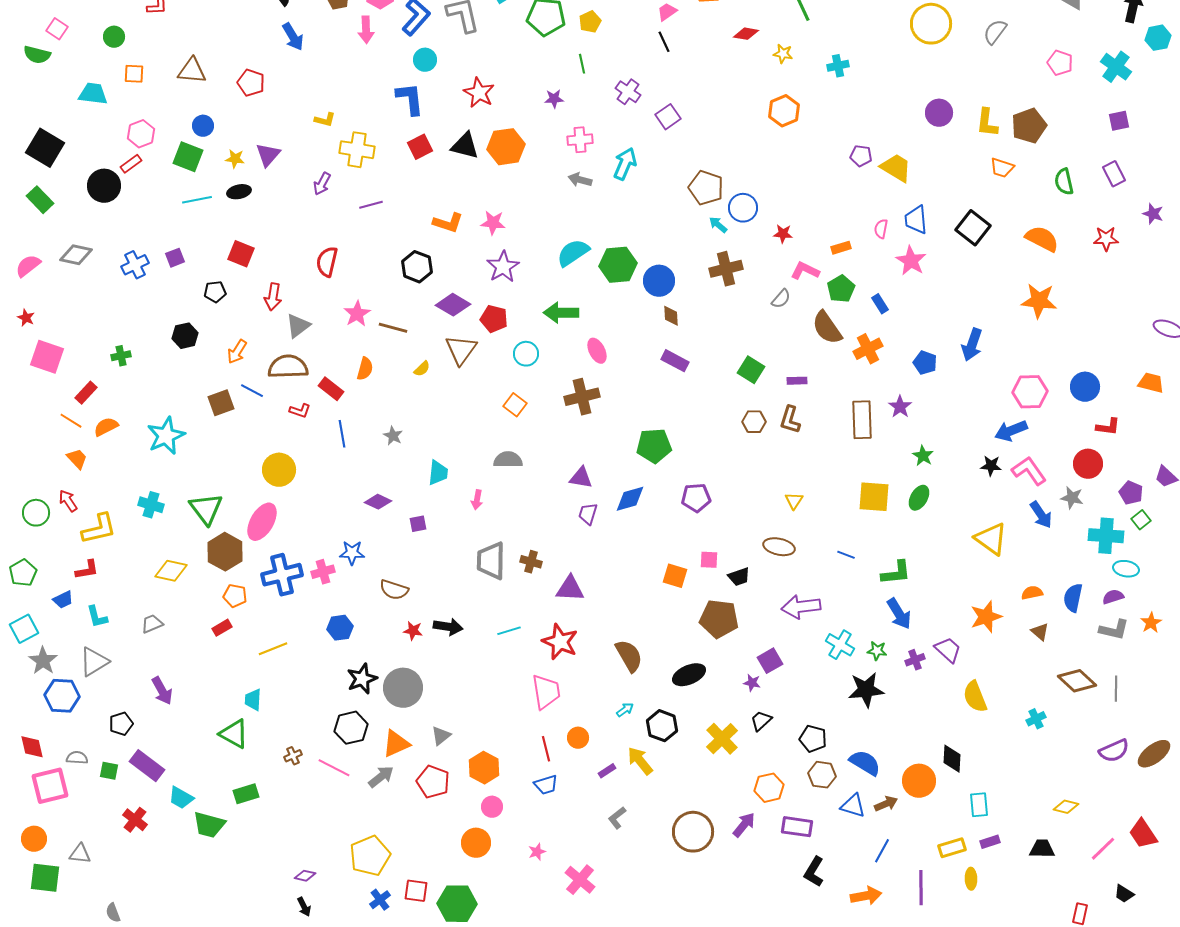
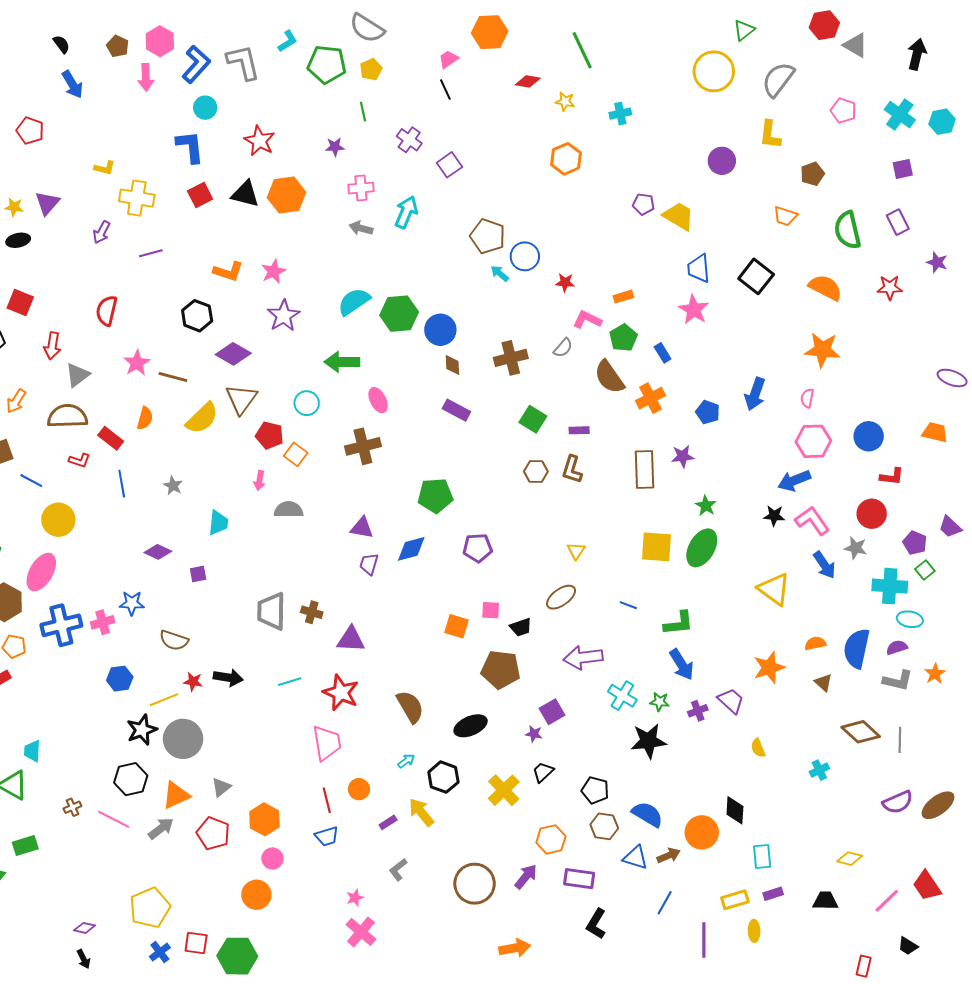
gray semicircle: (995, 32) -> (778, 79), size x1.4
cyan hexagon: (1158, 38) -> (942, 122), moved
yellow L-shape: (987, 123) -> (770, 135), moved
brown pentagon: (1029, 126) -> (812, 174), size x0.7
green semicircle: (1064, 182) -> (848, 230), size x1.4
pink star: (493, 223) -> (273, 271), turned -30
pink semicircle: (881, 229) -> (807, 398), moved
brown cross: (726, 269) -> (511, 358), moved
red pentagon: (494, 319) -> (269, 435), moved
yellow semicircle: (422, 369) -> (202, 418), size x2.0
blue line: (252, 391) -> (31, 481), moved
purple star: (900, 407) -> (683, 456), turned 30
green ellipse: (919, 498) -> (702, 548), size x1.5
pink arrow: (477, 500) -> (259, 481), moved
brown ellipse: (779, 547) -> (561, 597), turned -48
blue semicircle: (1073, 598) -> (857, 648), size x1.4
yellow line: (273, 649) -> (164, 700), moved
yellow semicircle: (975, 697) -> (758, 748), size x0.6
pink star: (537, 852) -> (355, 898), moved
orange arrow: (866, 896) -> (515, 948), moved

